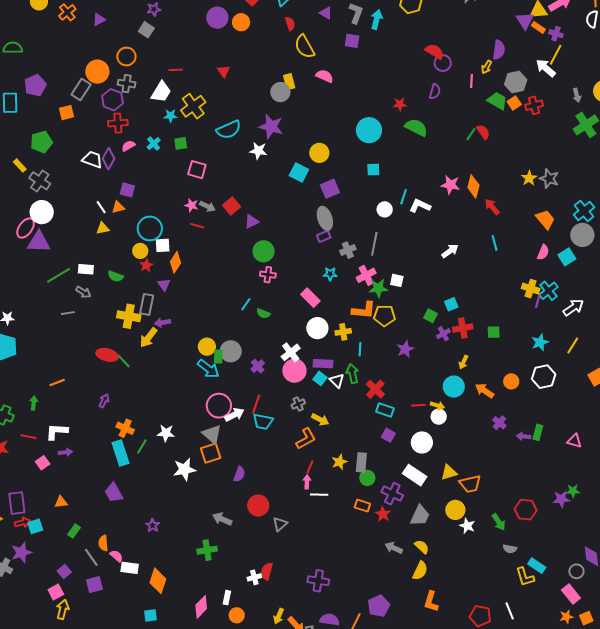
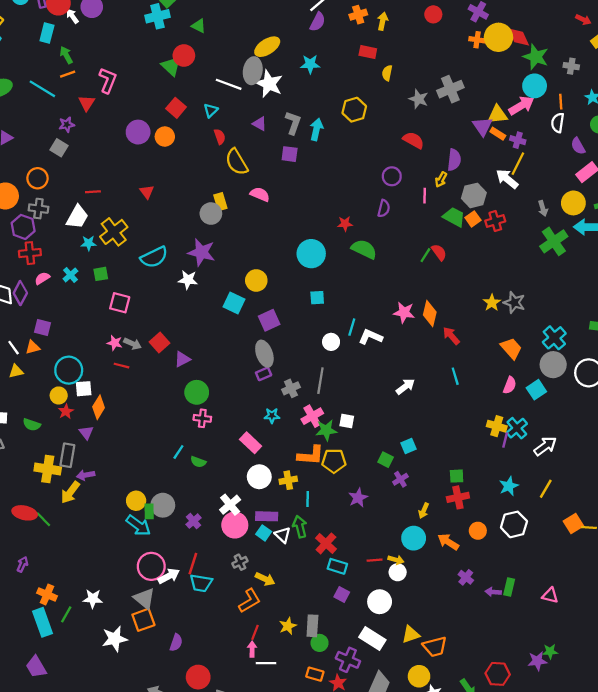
red semicircle: (435, 51) -> (413, 140), moved
red cross: (463, 328) -> (458, 497), moved

